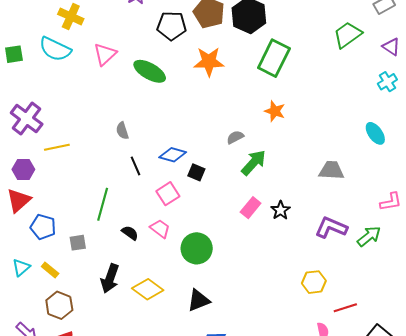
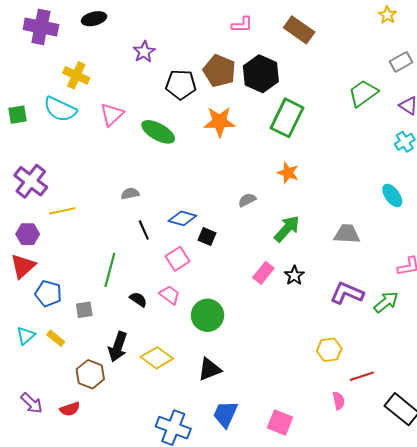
gray semicircle: (122, 131) -> (130, 194), turned 96
green arrow: (254, 163) -> (287, 229), moved
brown hexagon: (59, 305) -> (90, 374), moved

